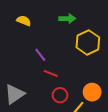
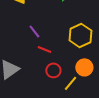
yellow hexagon: (88, 42) -> (80, 35), moved

